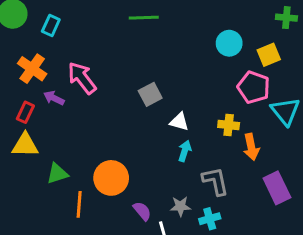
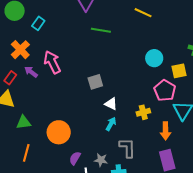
yellow cross: (229, 125) -> (143, 112), turned -32
orange arrow: (251, 147) -> (165, 131), moved
orange line: (79, 204) -> (26, 153), moved
purple semicircle: (142, 211) -> (75, 158), turned -120

